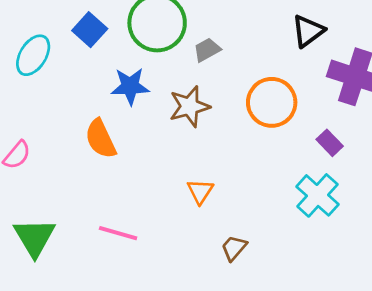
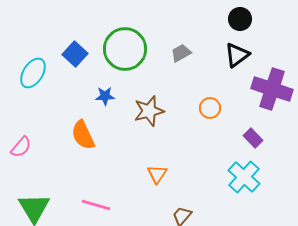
gray trapezoid: (207, 50) -> (181, 53), moved
blue star: (130, 86) -> (105, 96), size x0.7
orange circle: (272, 102) -> (210, 108), size x0.6

